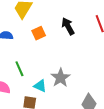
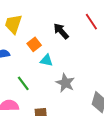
cyan triangle: (40, 86) -> (46, 60), moved

